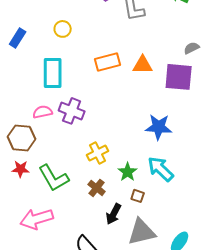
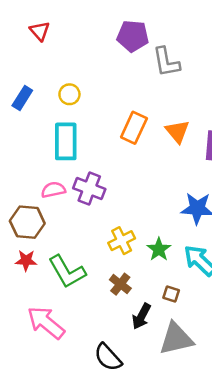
yellow circle: (63, 29) -> (69, 94), moved
orange rectangle: (108, 62) -> (134, 128), turned -50
orange triangle: (143, 65) -> (177, 131), turned 50
green star: (128, 172) -> (159, 249), moved
pink arrow: (37, 219) -> (46, 323), turned 56

